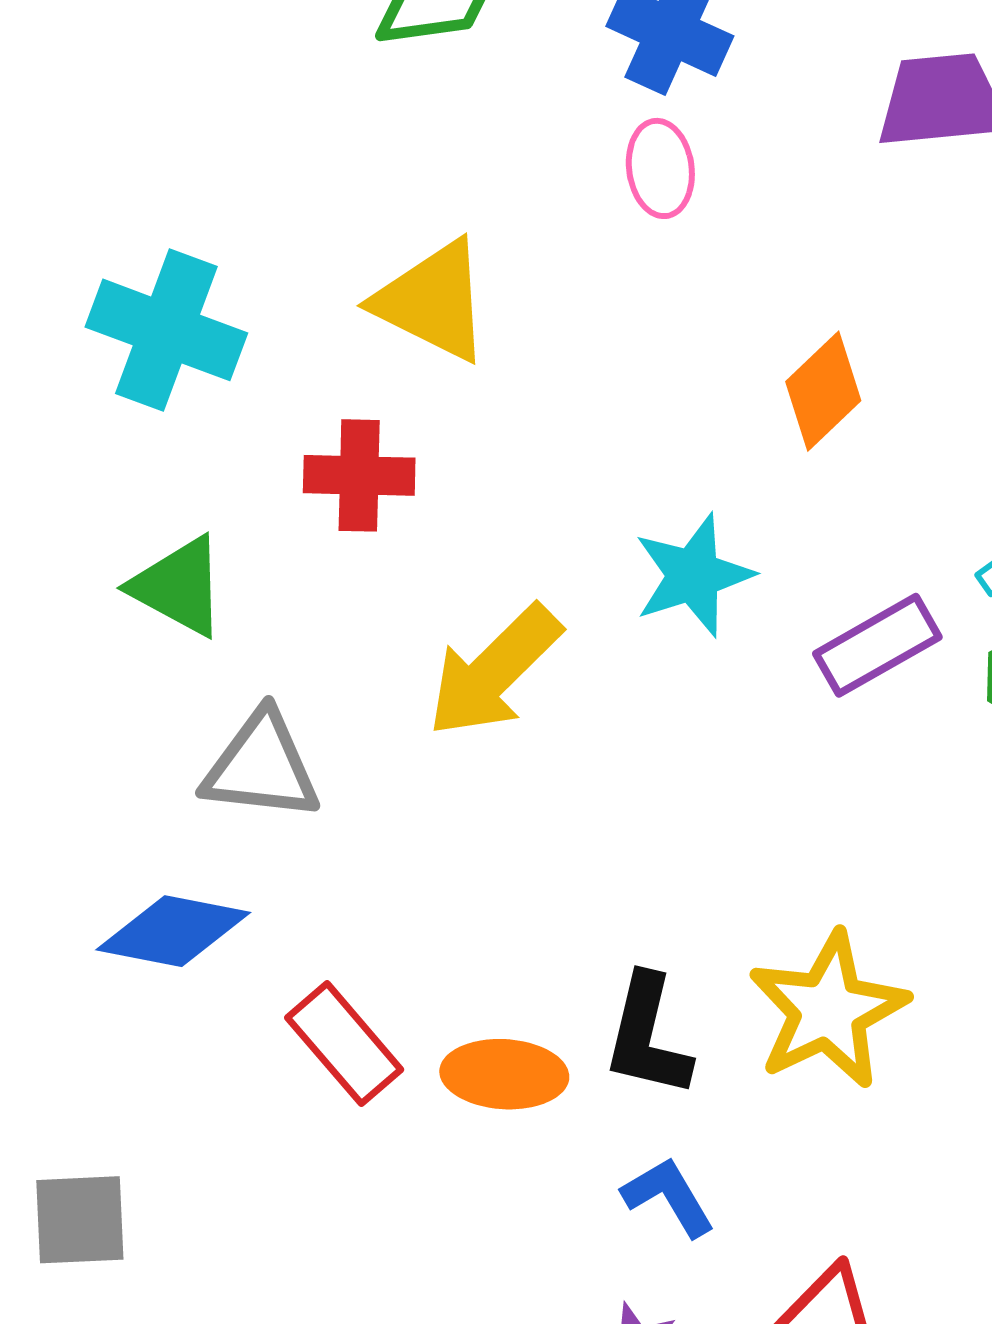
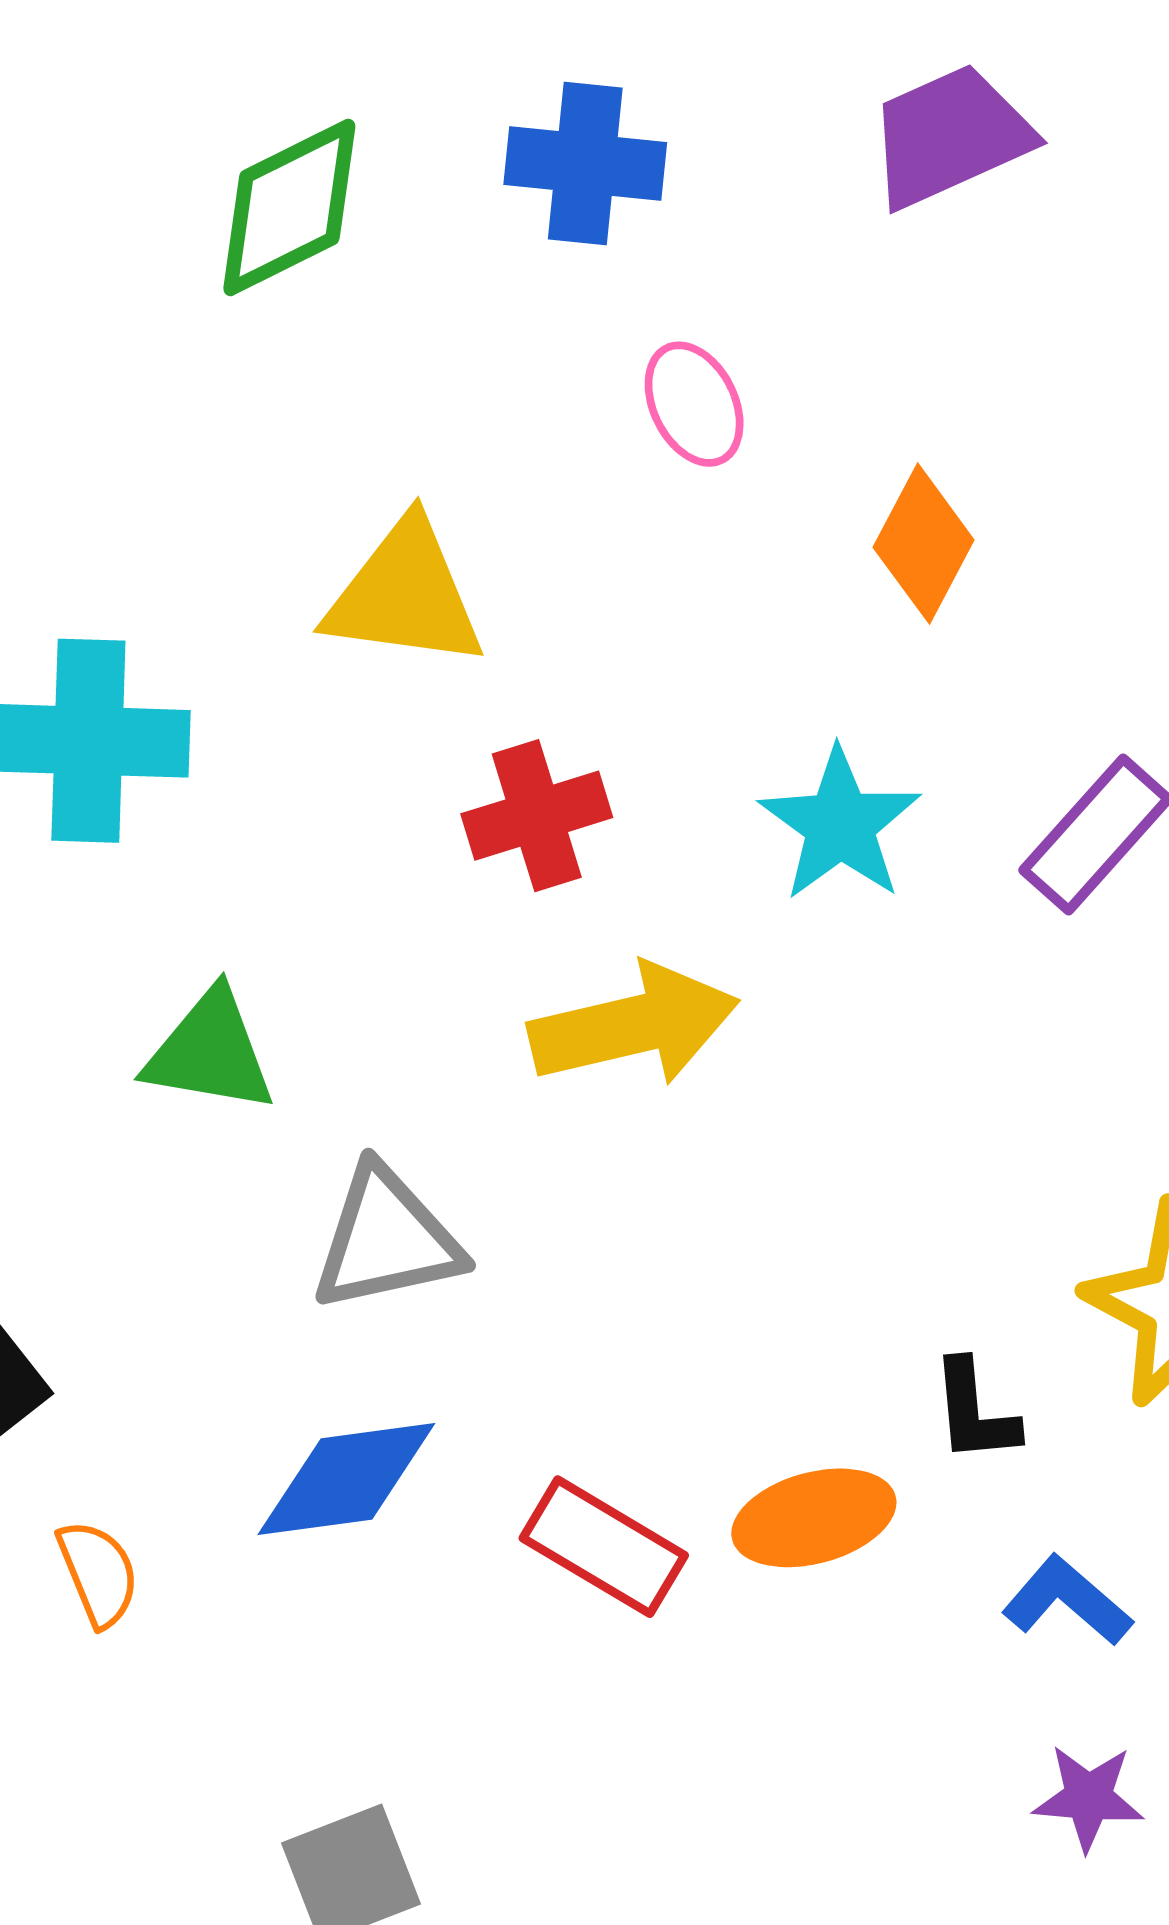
pink ellipse: (660, 168) -> (694, 404), moved
red cross: (359, 475) -> (537, 816), moved
yellow arrow: (494, 671) -> (634, 1025), turned -130
black L-shape: (647, 1036) -> (975, 1411), size x0.7

